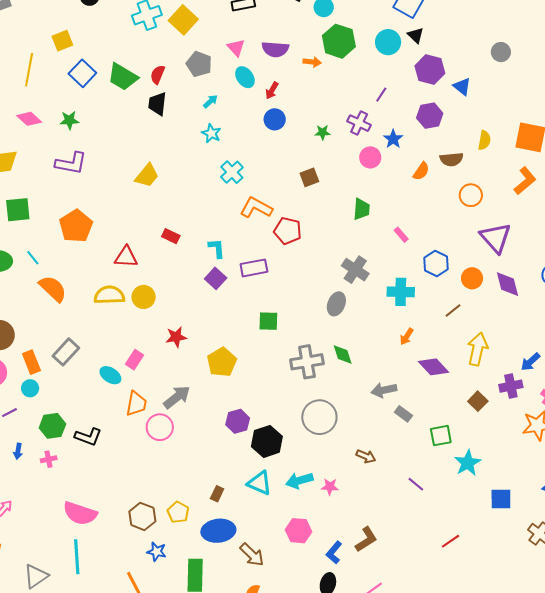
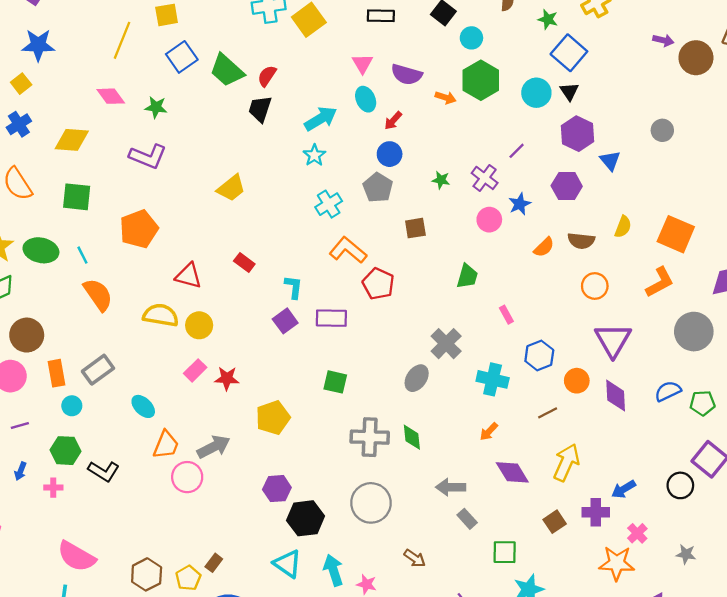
gray pentagon: (199, 64) -> (378, 188), moved
cyan arrow: (210, 101) -> (321, 119), size x1.8
pink rectangle: (134, 360) -> (195, 370), moved
cyan circle: (30, 388) -> (72, 406), moved
cyan arrow: (299, 481) -> (333, 570), turned 76
brown rectangle: (217, 494) -> (214, 563), moved

